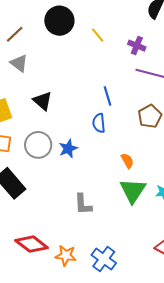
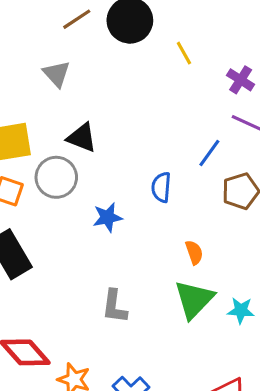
brown line: (15, 34) -> (77, 19), moved
blue line: (107, 96) -> (209, 153), moved, turned 42
black triangle: (43, 101) -> (82, 138), turned -30
gray circle: (38, 145) -> (56, 177), moved

